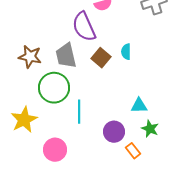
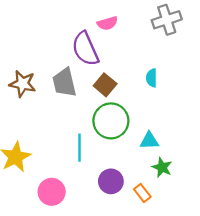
cyan semicircle: (126, 52) -> (152, 78), moved
green circle: (54, 88) -> (111, 121), moved
purple circle: (114, 132) -> (111, 181), moved

